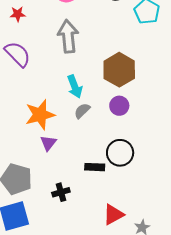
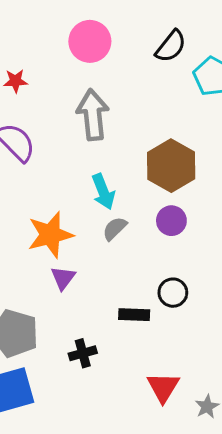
black circle: (120, 153) -> (173, 293), size x0.7
red triangle: (113, 215) -> (163, 387), turned -30

